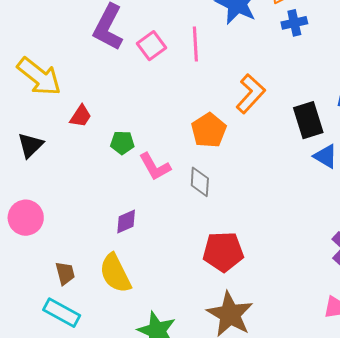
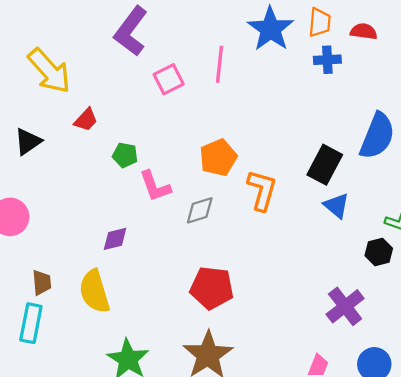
pink square: (151, 46) -> (169, 79), moved
orange L-shape: (251, 94) -> (262, 190), moved, turned -36
black rectangle: (308, 120) -> (325, 165), turned 36
gray diamond: (200, 182) -> (200, 210), turned 60
cyan rectangle: (62, 313) -> (31, 323), turned 63

